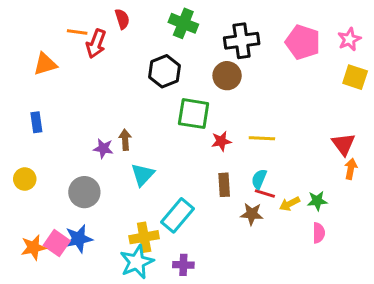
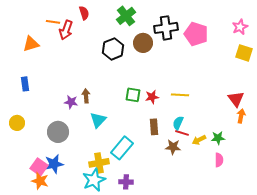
green cross: (183, 23) -> (126, 16), turned 30
pink pentagon: (303, 42) -> (196, 34), moved
brown circle: (227, 76) -> (143, 43), moved
green square: (194, 114) -> (133, 95), moved, size x0.7
orange star: (33, 247) -> (40, 181), moved, turned 30

